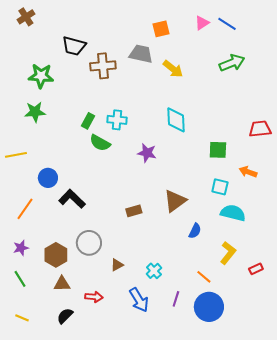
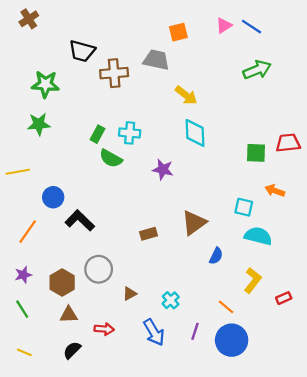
yellow arrow: (173, 69) -> (186, 95), moved
green square: (218, 150) -> (256, 153), moved

